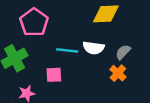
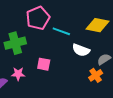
cyan line: (67, 50) -> (61, 31), moved

